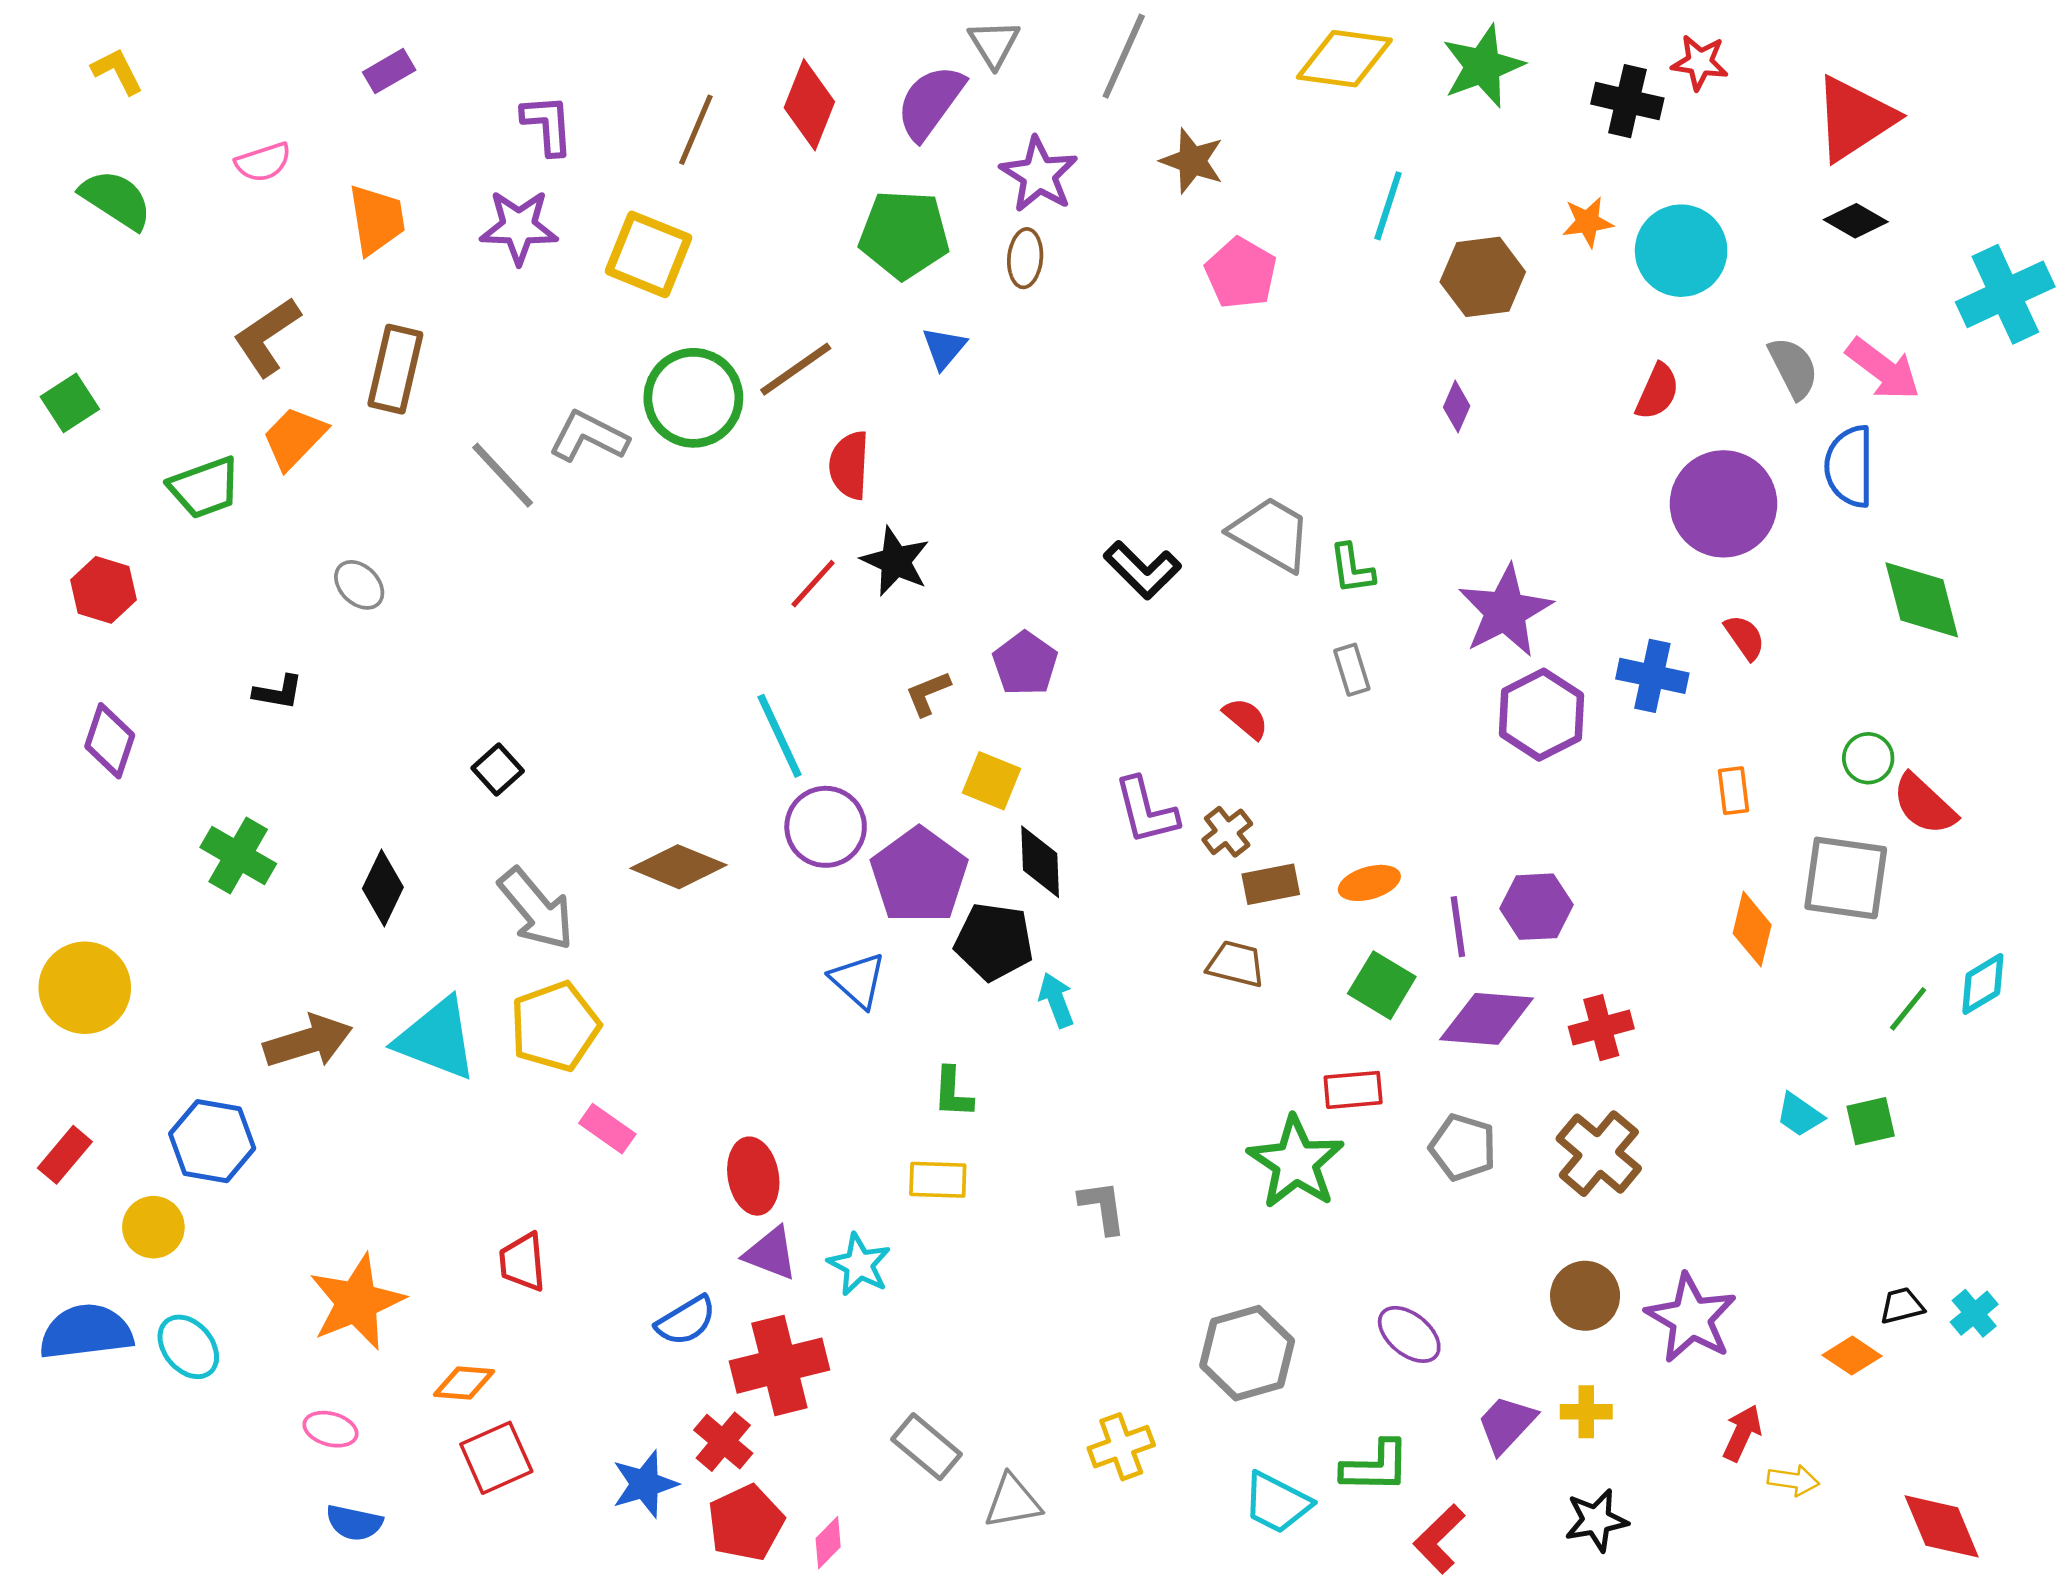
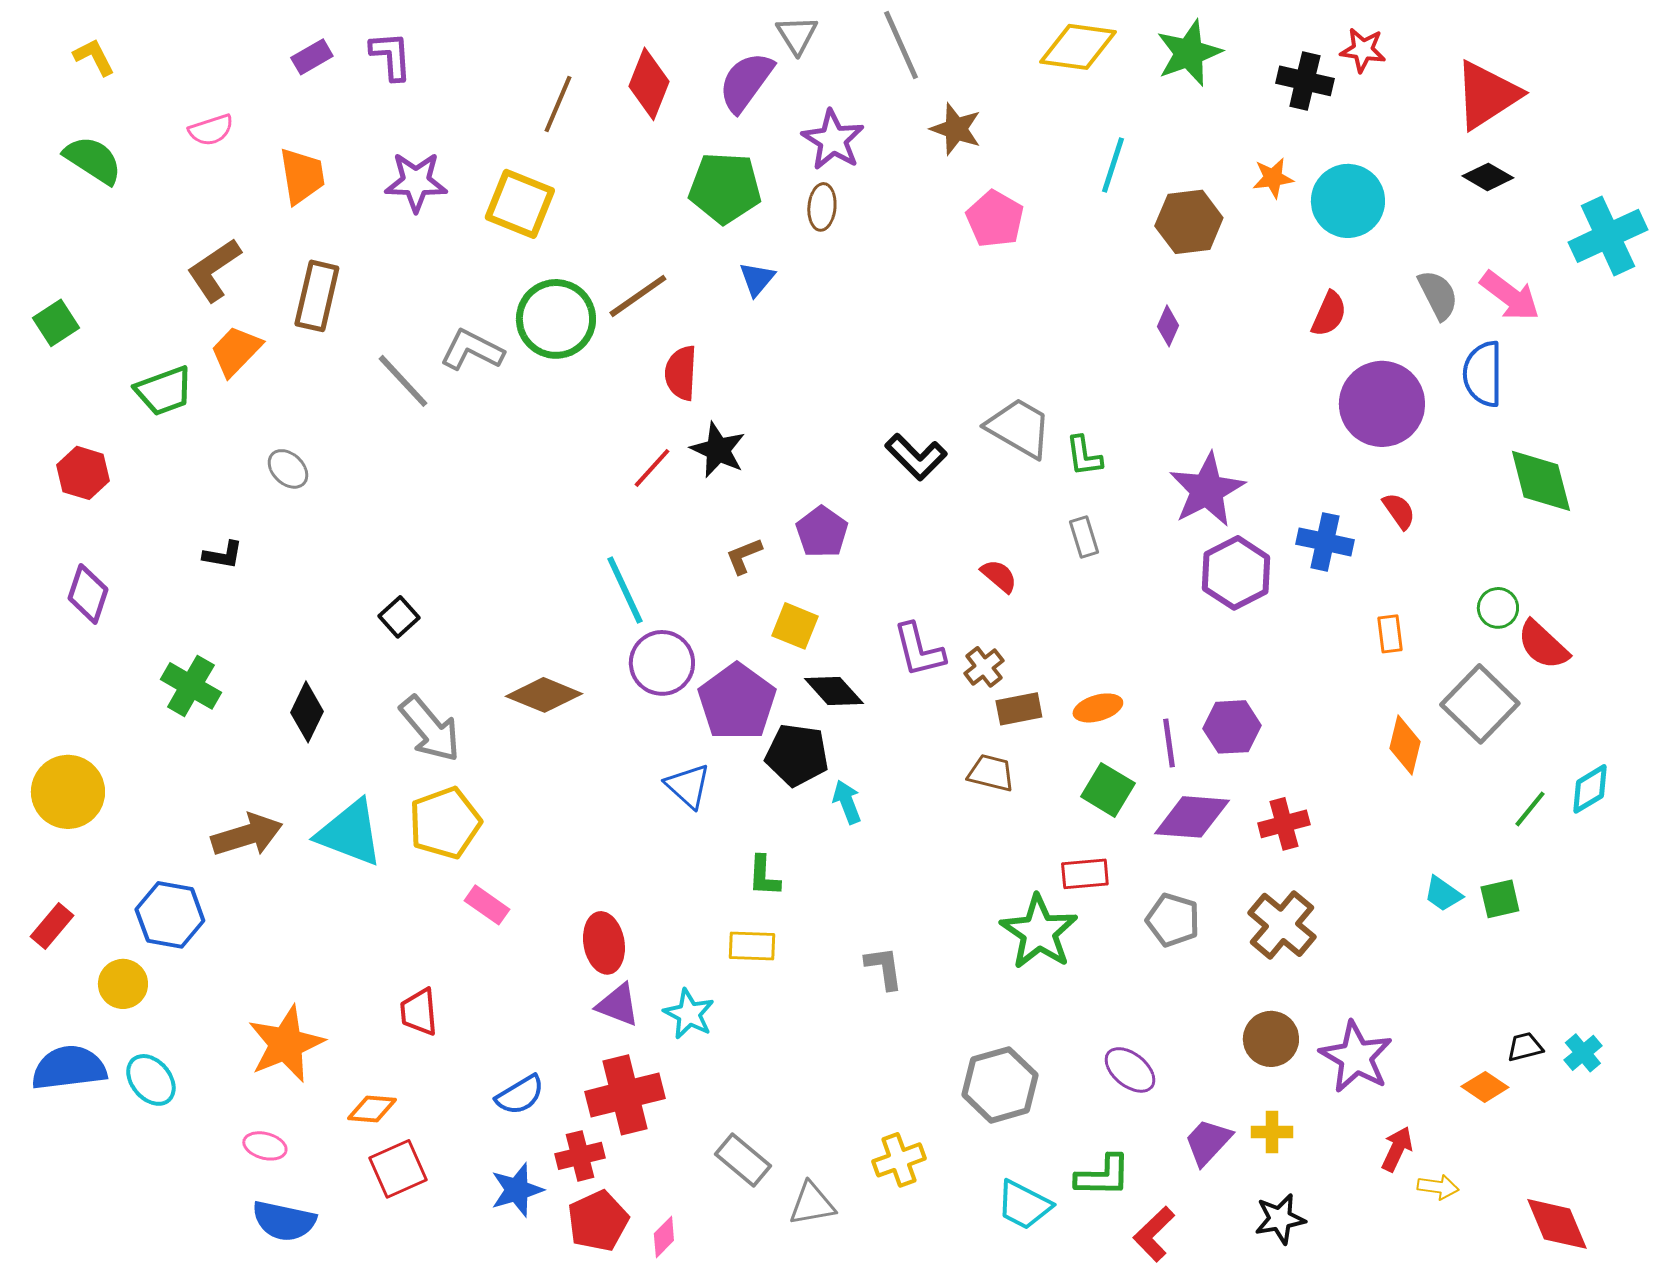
gray line: (1124, 56) -> (901, 45), turned -48
purple L-shape: (547, 125) -> (391, 56), moved
black diamond: (1040, 862) -> (834, 691), turned -40
gray square: (1846, 878) -> (1480, 704), turned 36
blue semicircle: (686, 1321) -> (520, 1095), moved
red cross: (723, 1442) -> (580, 1156), turned 36
blue semicircle: (354, 1523) -> (284, 1221), size x1.4

